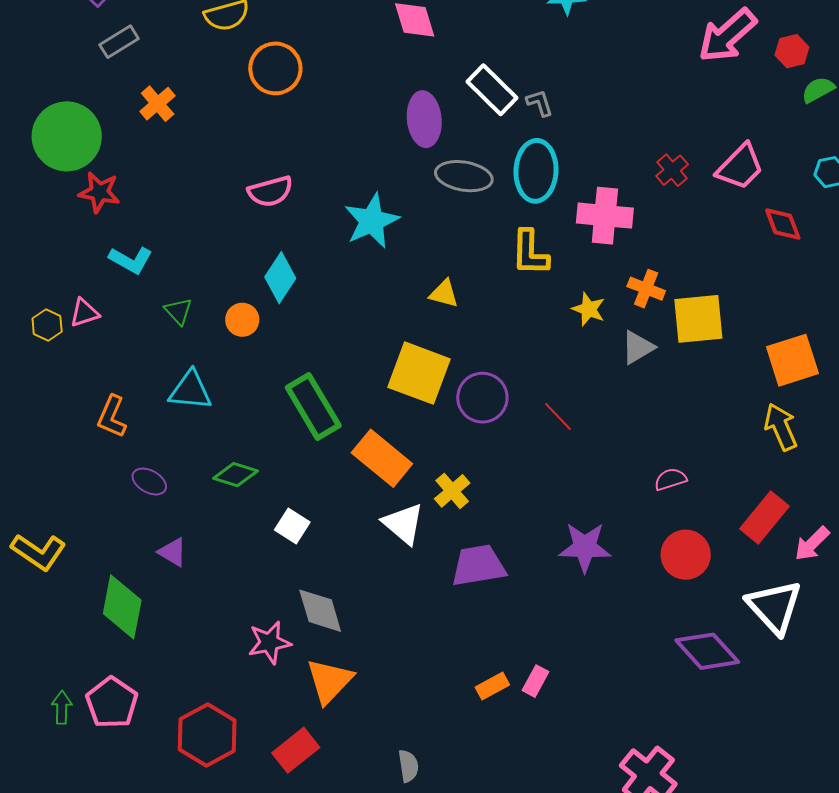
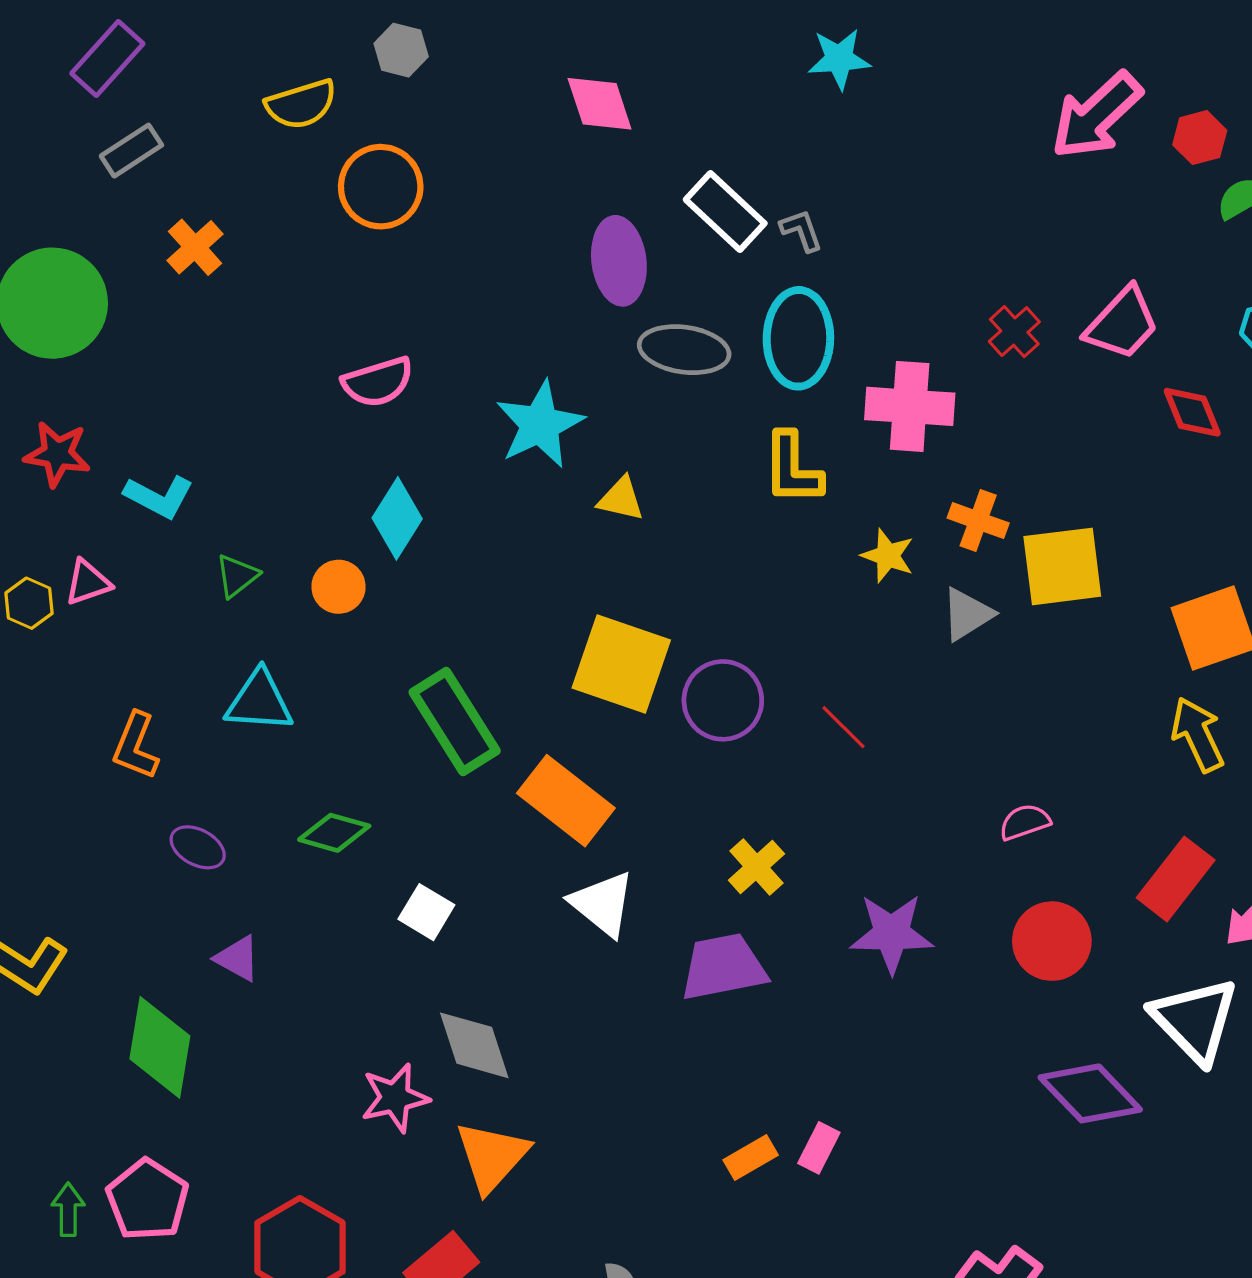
red star: (99, 192) -> (57, 454), moved
yellow triangle: (444, 294) -> (621, 499), moved
green triangle: (178, 311) -> (237, 576), turned 36
yellow cross: (452, 491) -> (756, 867), moved

